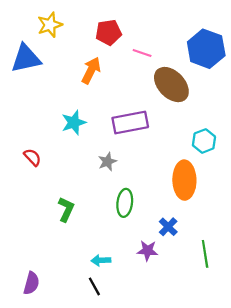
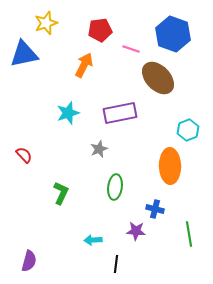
blue hexagon: (206, 49) -> (173, 34), moved
red semicircle: (32, 157) -> (24, 155), moved
blue cross: (168, 227) -> (155, 209), turned -30
black line: (94, 286) -> (116, 264), moved, turned 36

